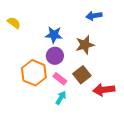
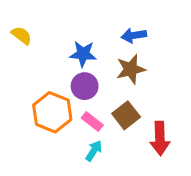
blue arrow: (94, 16) -> (134, 35), moved
red arrow: (104, 90) -> (160, 138), turned -85

